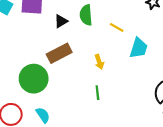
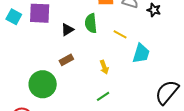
brown rectangle: (59, 53) -> (66, 60), size x0.6
green line: (97, 93) -> (103, 96), turned 64

